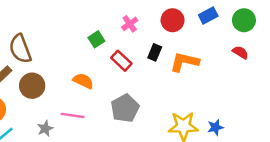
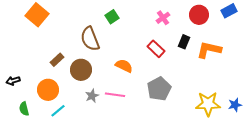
green square: (96, 39) -> (112, 17), moved
brown semicircle: (20, 49) -> (90, 39), moved
gray star: (45, 129) -> (92, 96), moved

